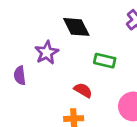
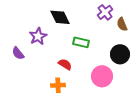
purple semicircle: (20, 75) -> (18, 53), turned -32

